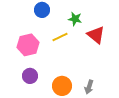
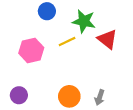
green star: (75, 19) -> (84, 21), size x1.5
purple circle: (30, 76) -> (19, 95), moved

